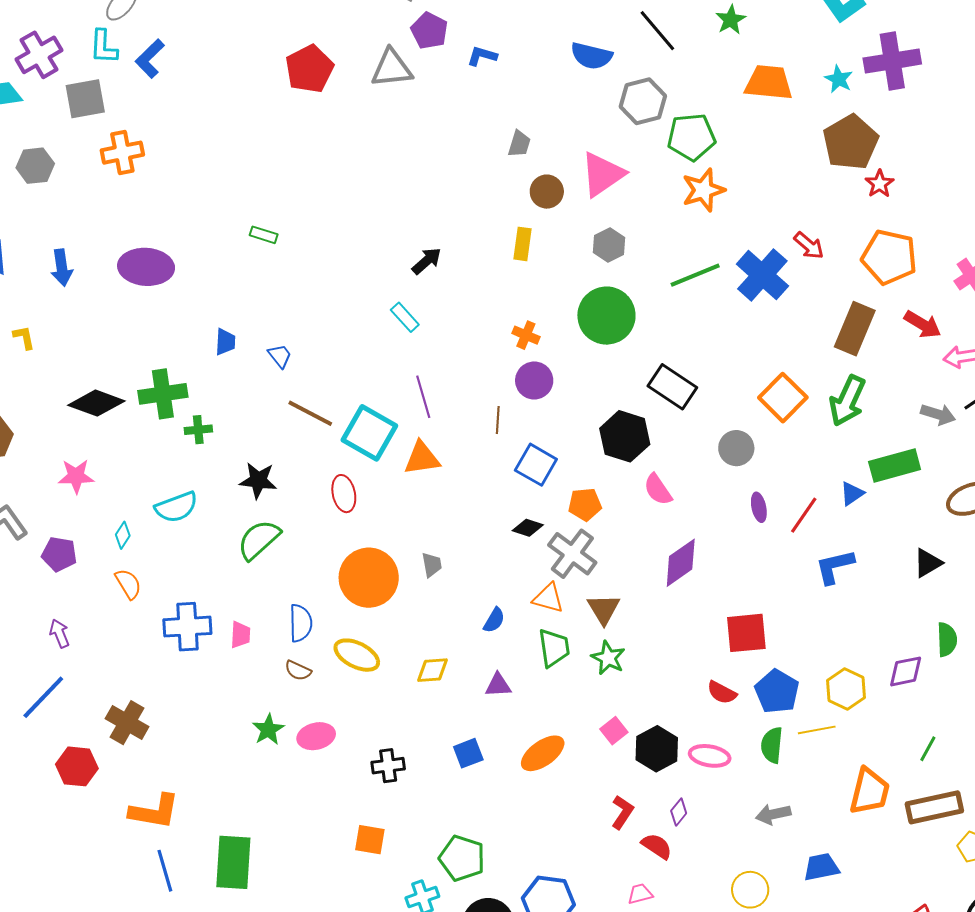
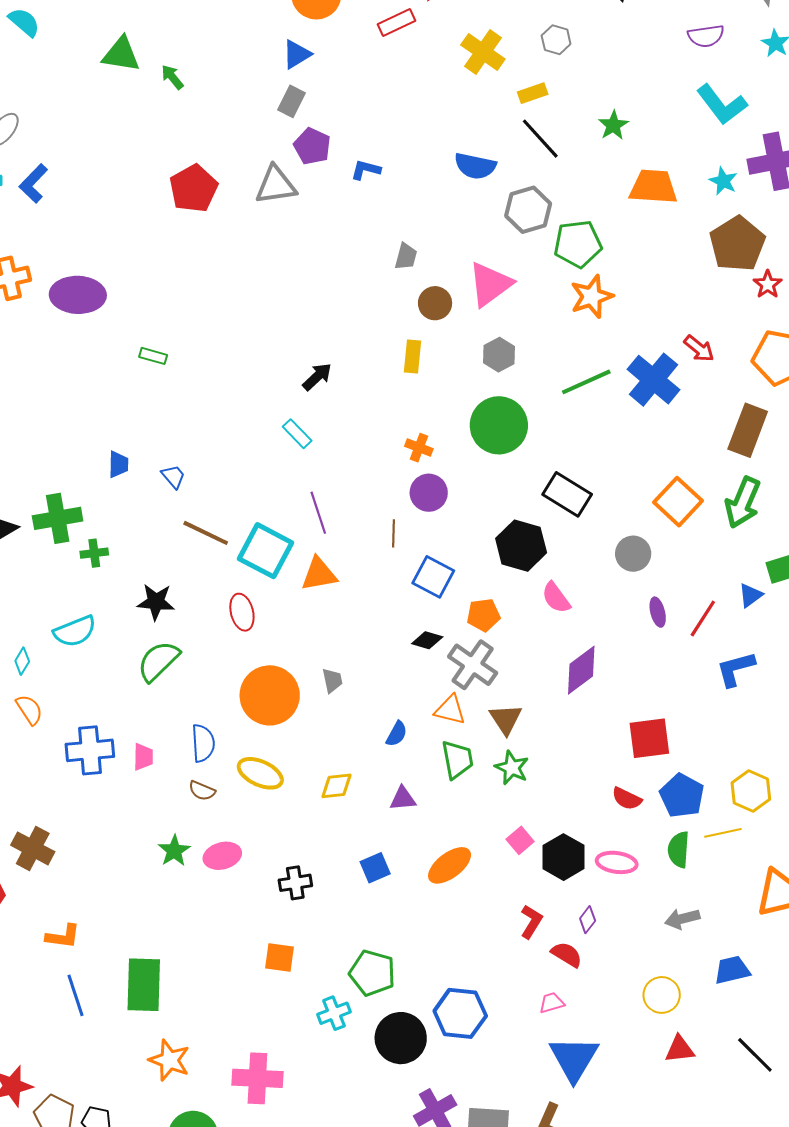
purple ellipse: (146, 267) -> (78, 295), moved
orange L-shape: (154, 811) -> (63, 936), size x0.7

